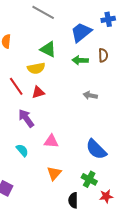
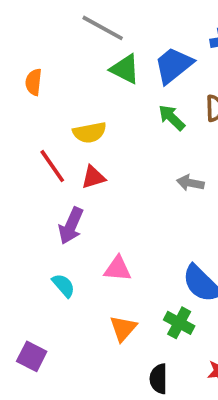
green triangle: (48, 49) -> (125, 69), moved
green arrow: (80, 60) -> (172, 118), turned 42
purple arrow: (26, 118) -> (71, 226), turned -120
green cross: (89, 179) -> (179, 323), moved

